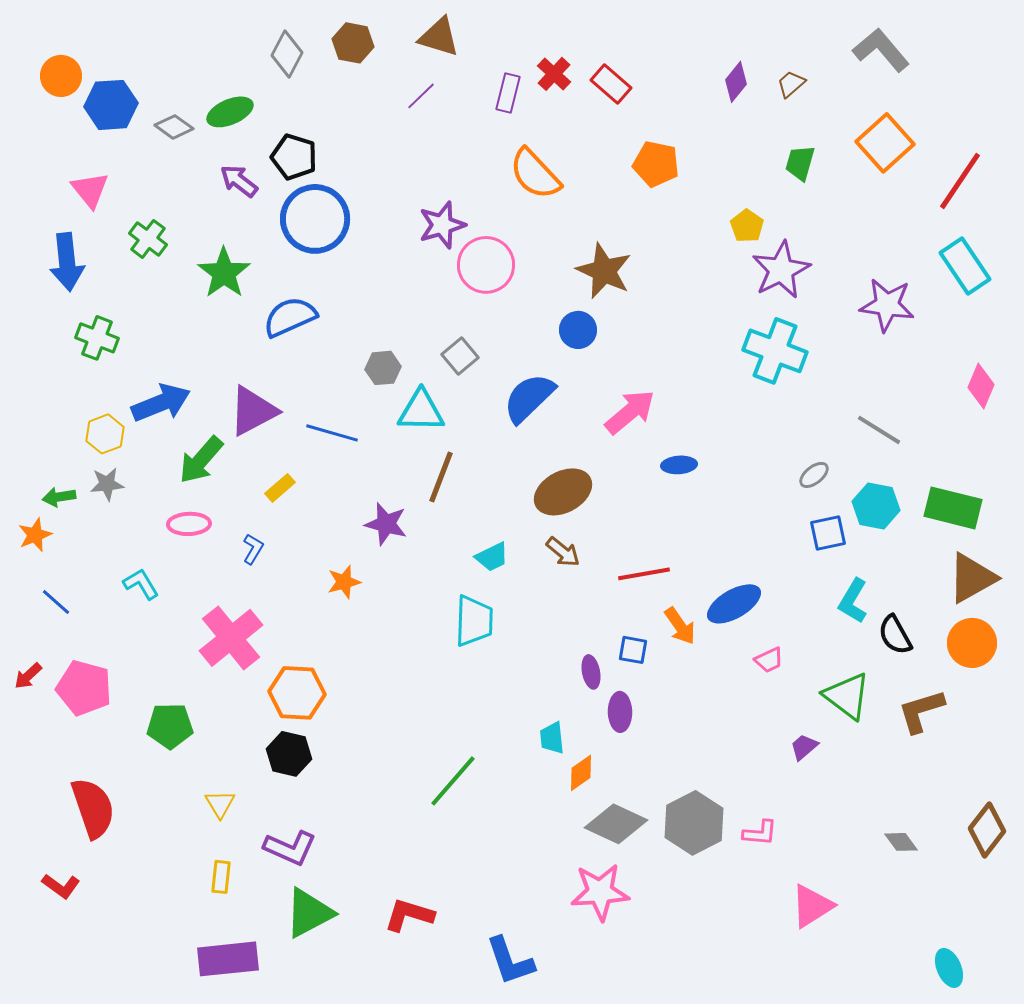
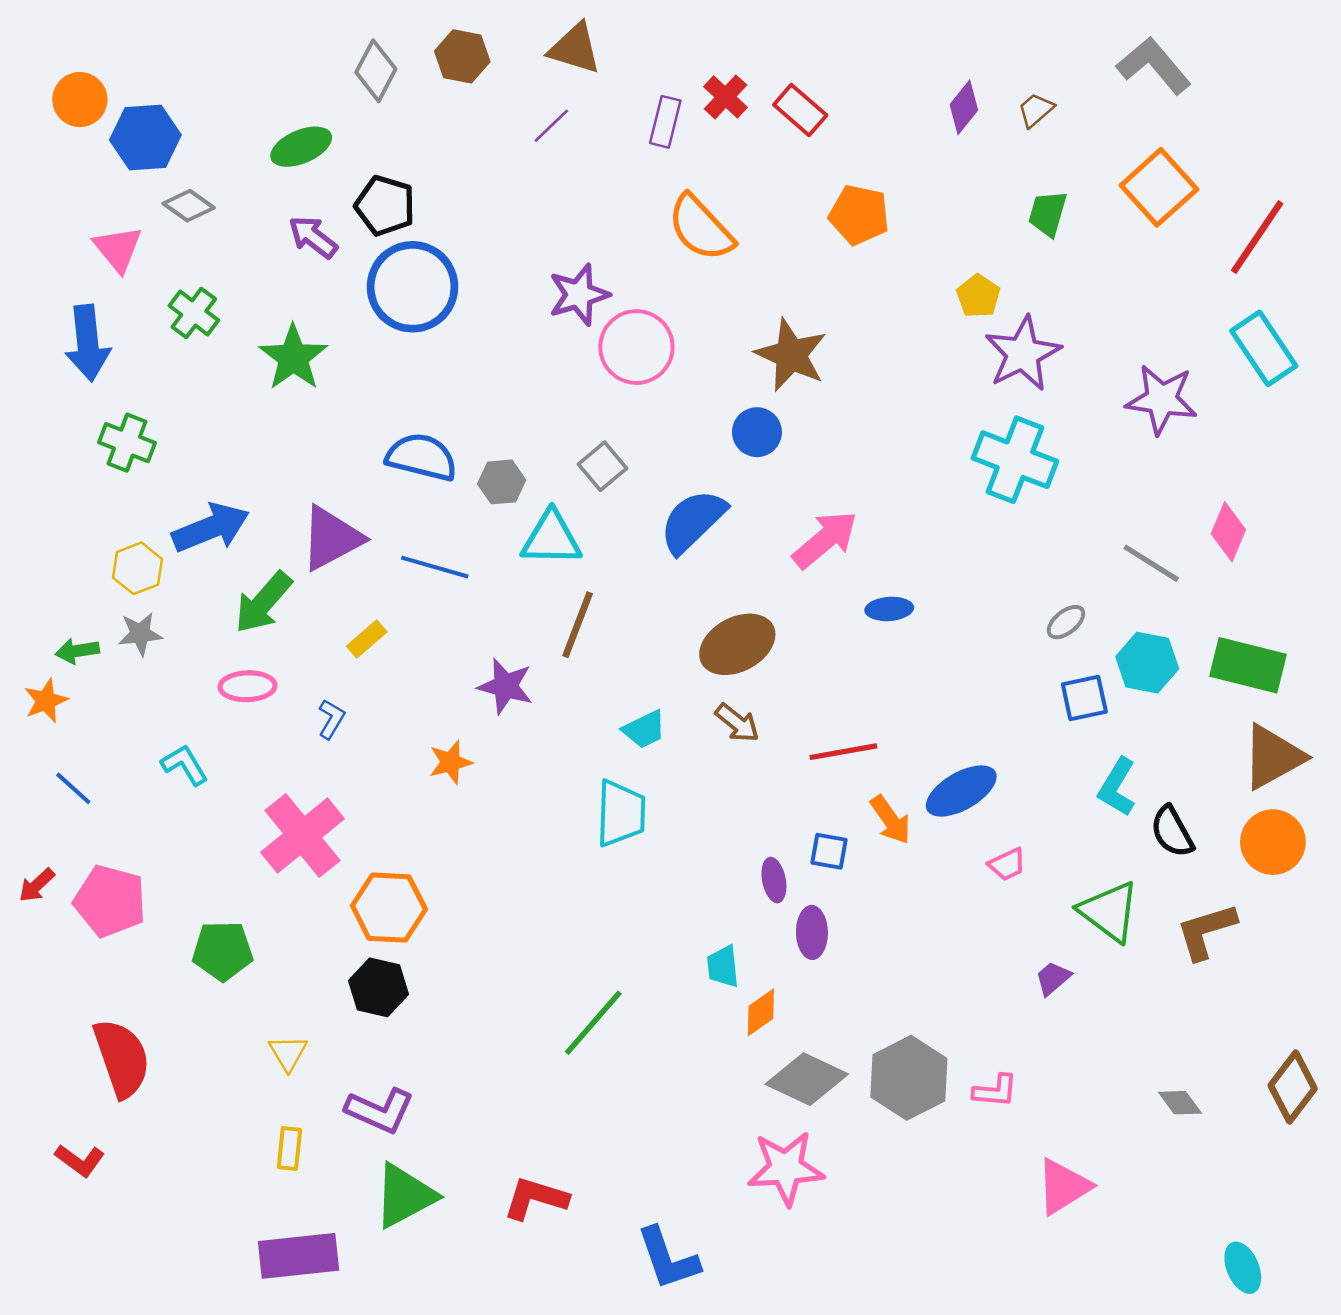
gray diamond: (174, 127) -> (189, 206), moved
blue semicircle: (290, 317) -> (422, 457), moved, turned 38
pink diamond: (981, 386) -> (1228, 532), moved

